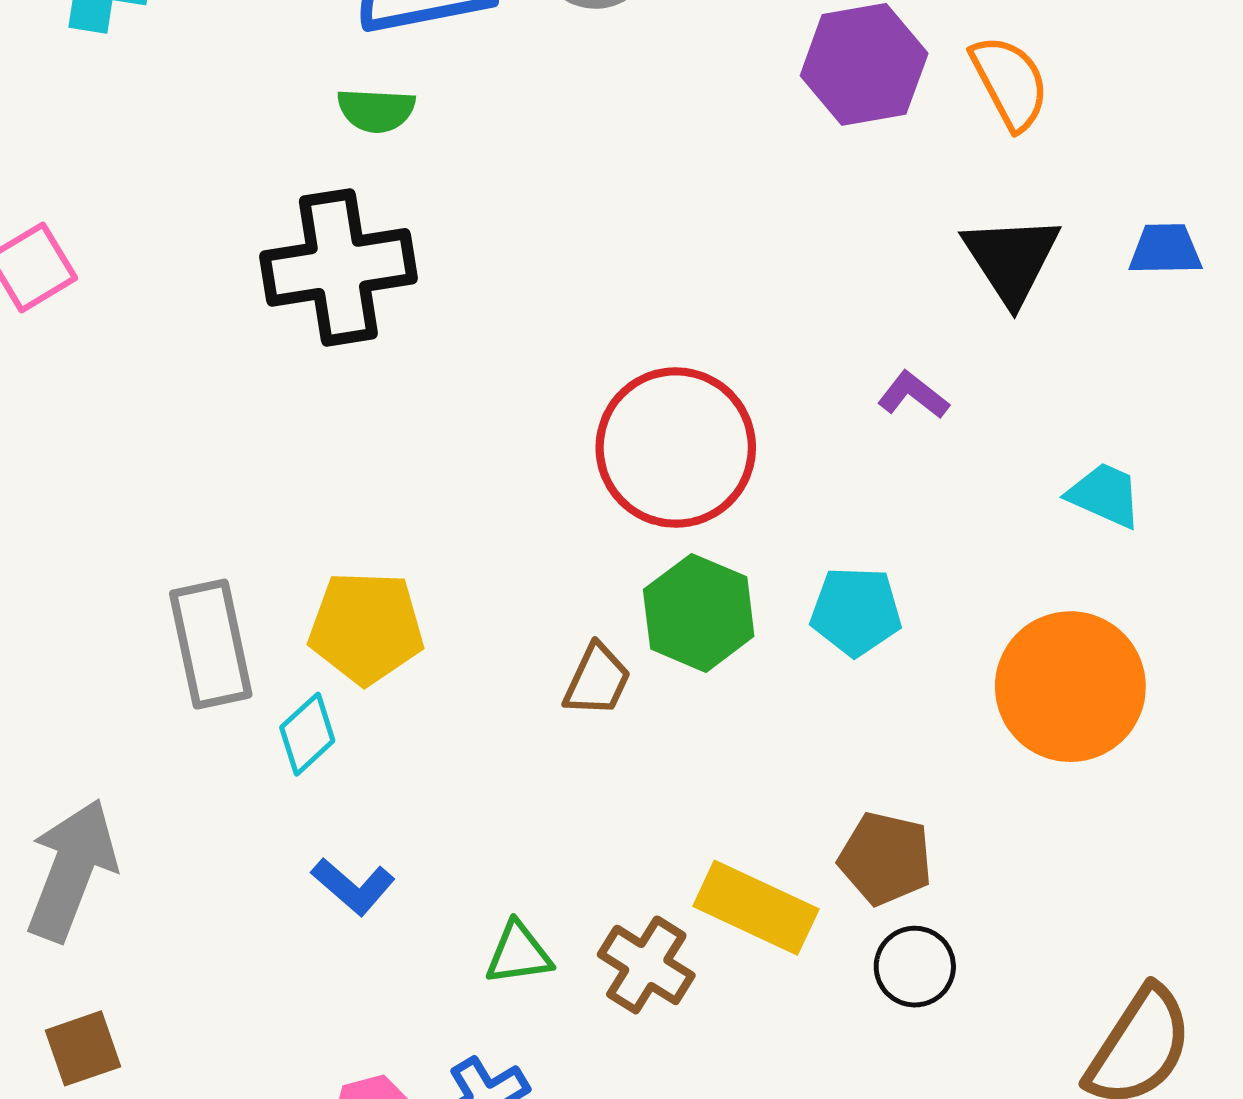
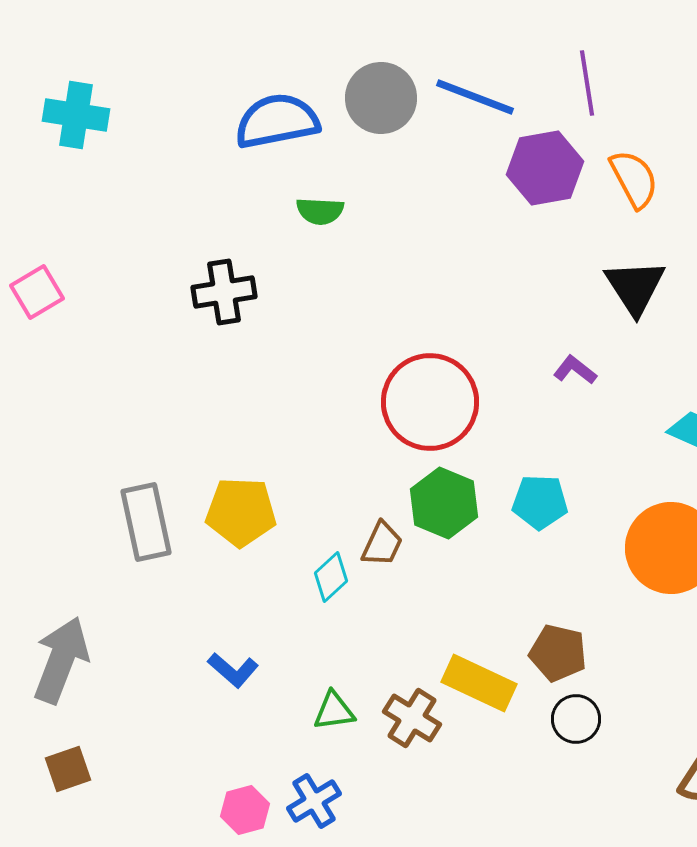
green semicircle: (376, 110) -> (320, 211), moved
black cross: (338, 267) -> (224, 292), size x0.7
cyan diamond: (307, 734) -> (331, 577), moved

